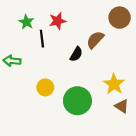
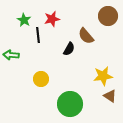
brown semicircle: (95, 40) -> (86, 36), turned -84
yellow star: (114, 84) -> (103, 76), turned 30
green circle: (77, 101) -> (70, 104), moved

